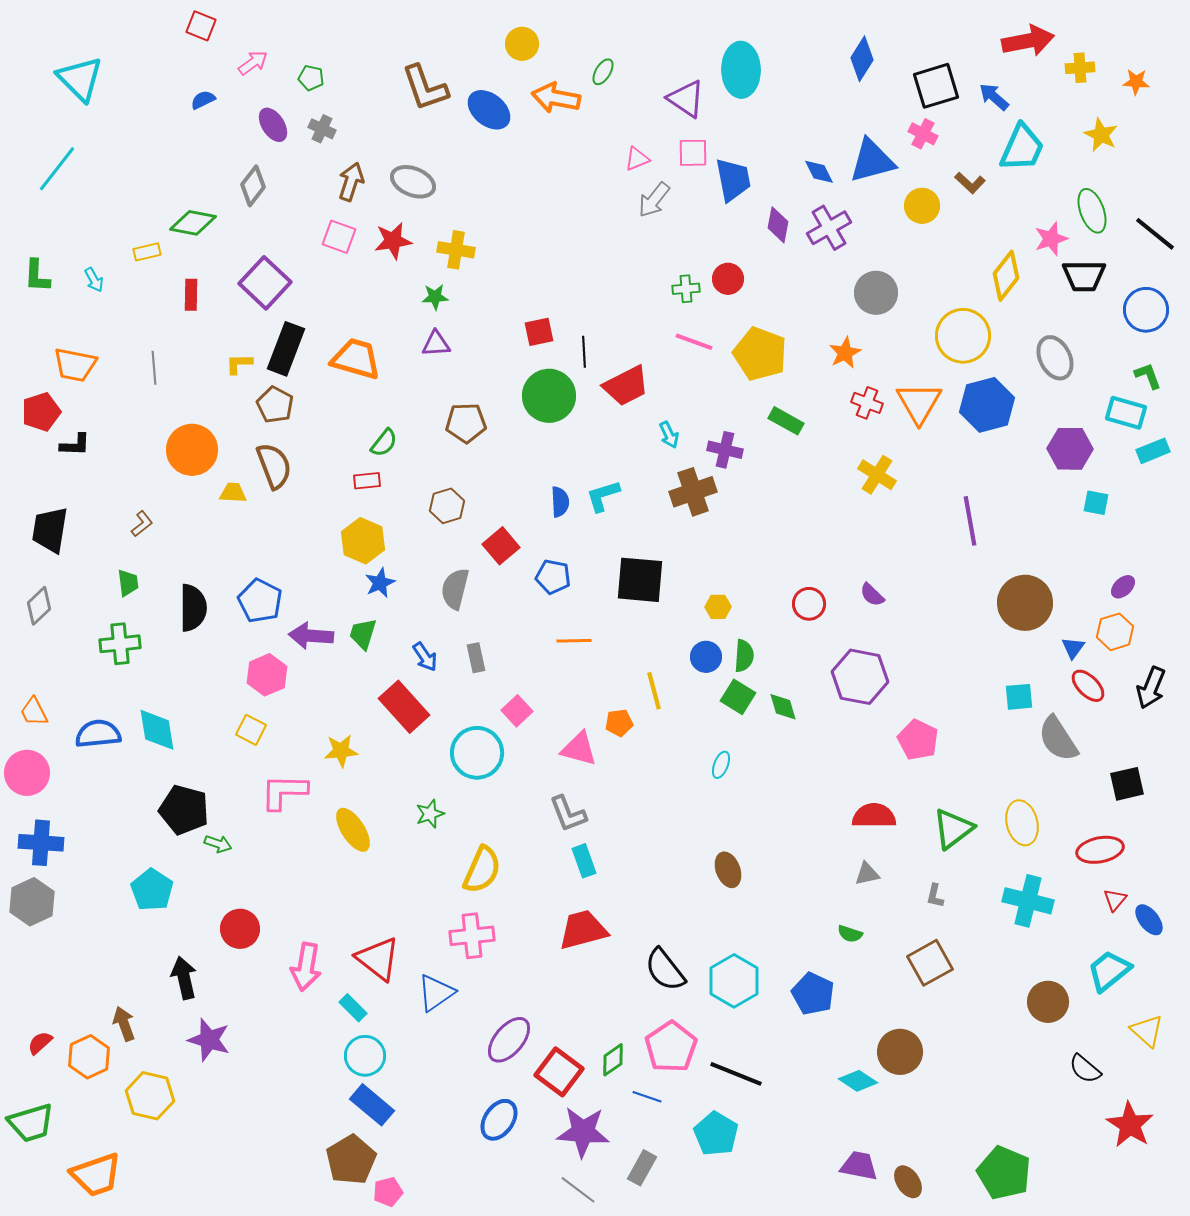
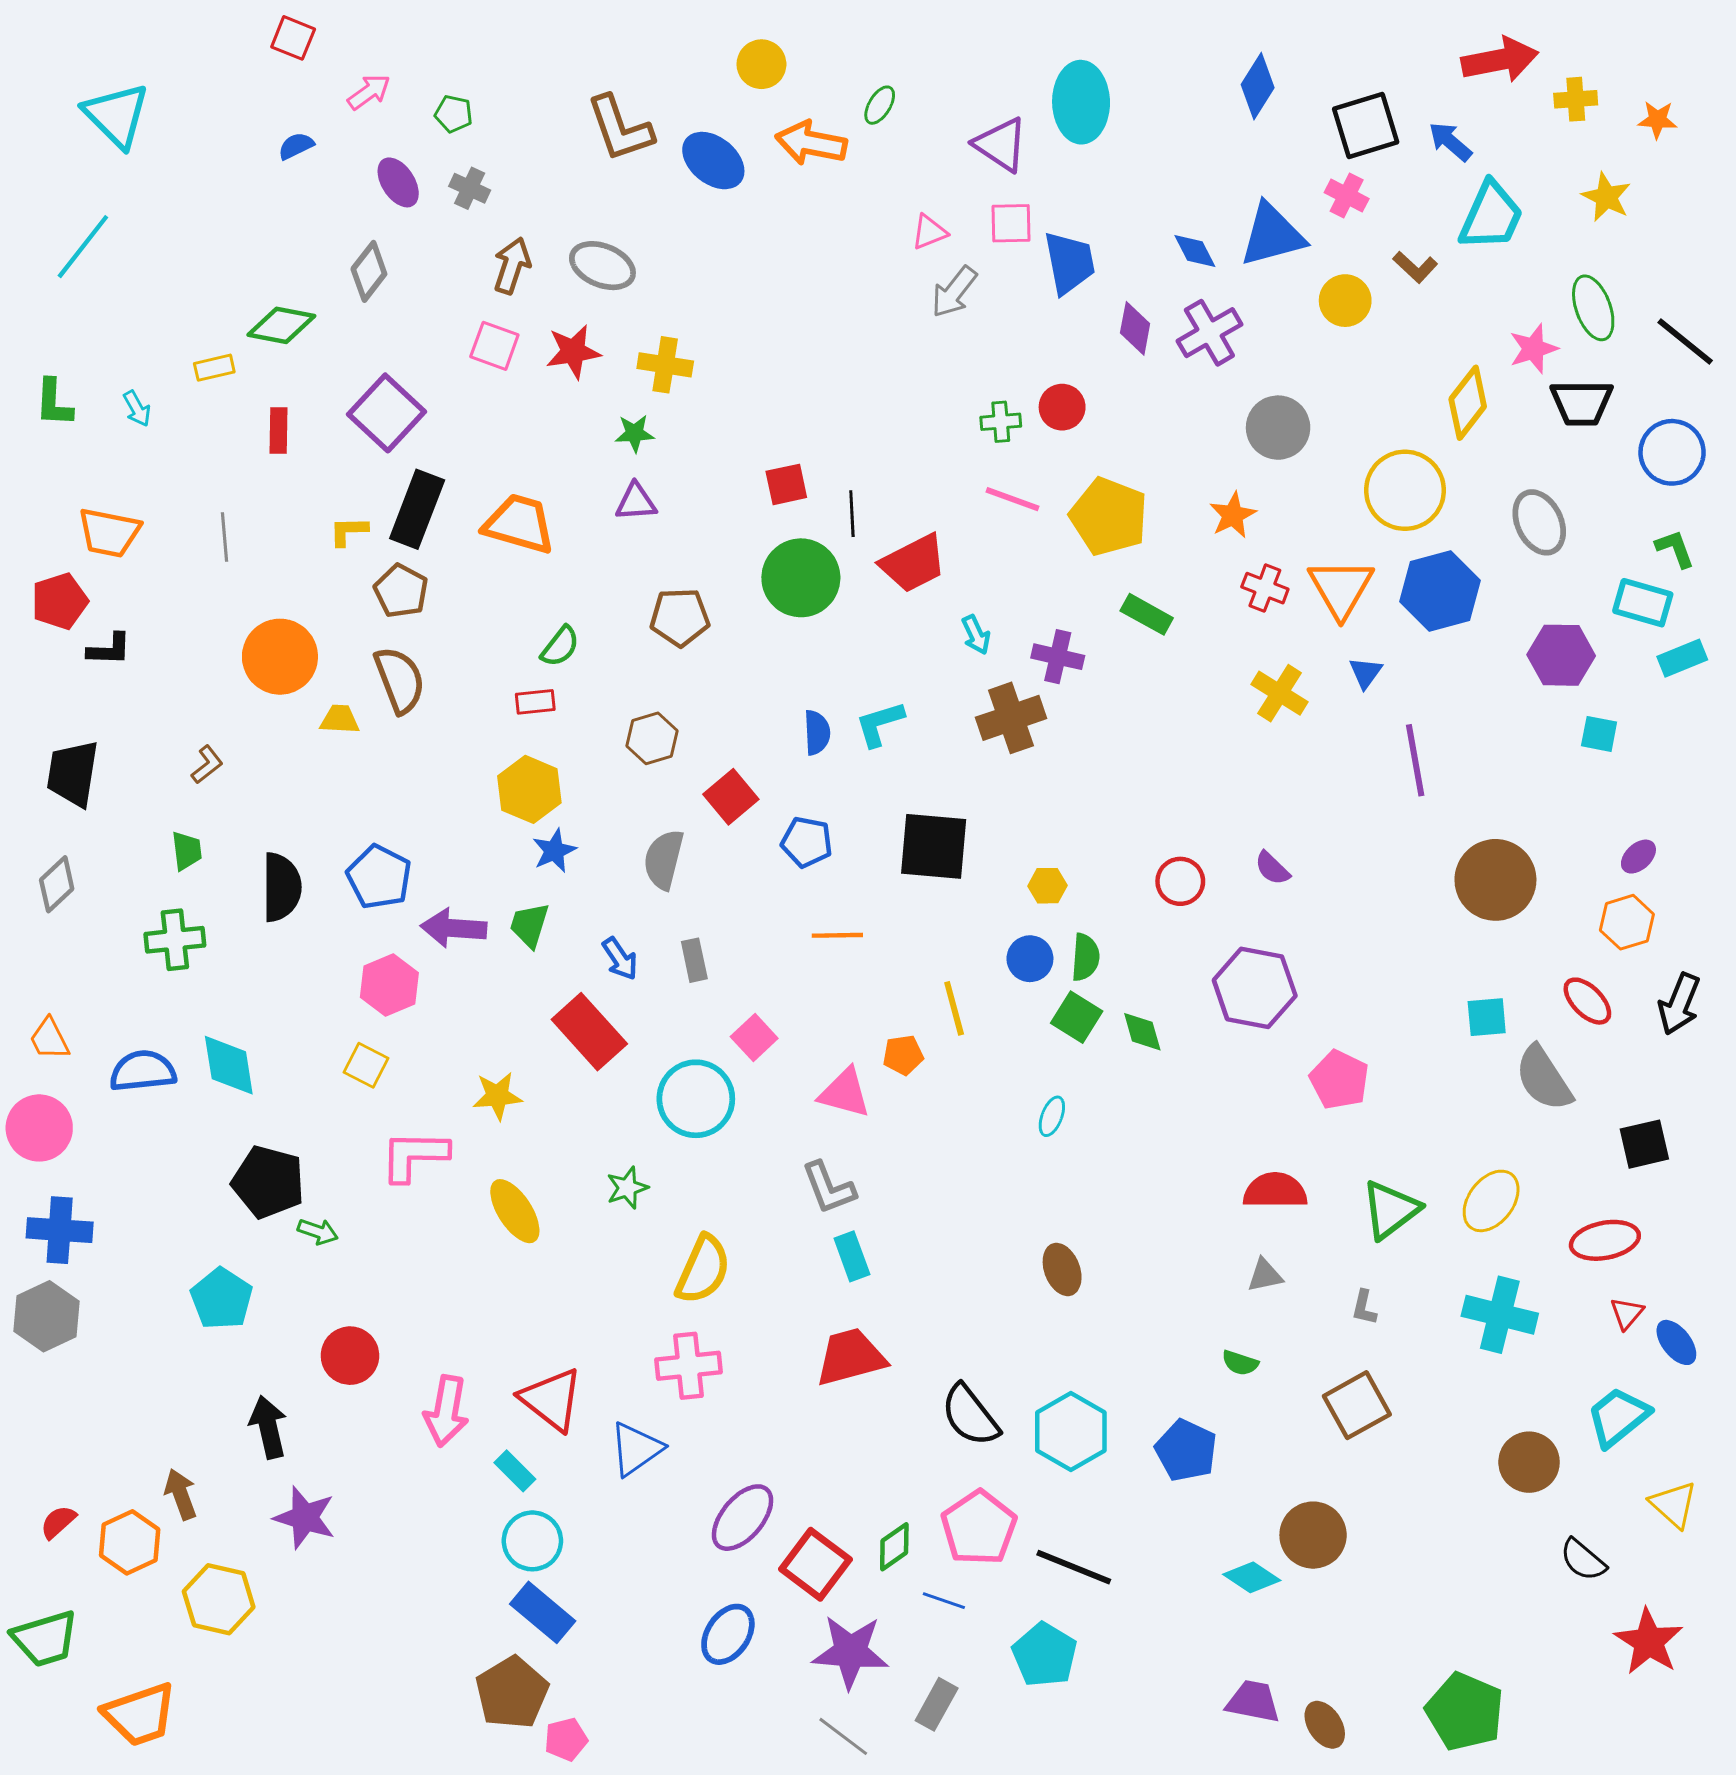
blue triangle: (1073, 648) -> (1366, 673), moved
yellow ellipse: (1022, 823) -> (1491, 1201), turned 51

